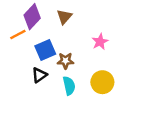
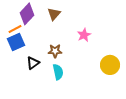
blue square: (45, 50) -> (16, 42), moved
yellow circle: (102, 82) -> (110, 65), moved

